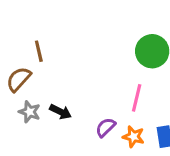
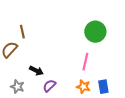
gray star: (29, 112) -> (17, 87), moved
purple semicircle: (106, 127) -> (49, 86), moved

